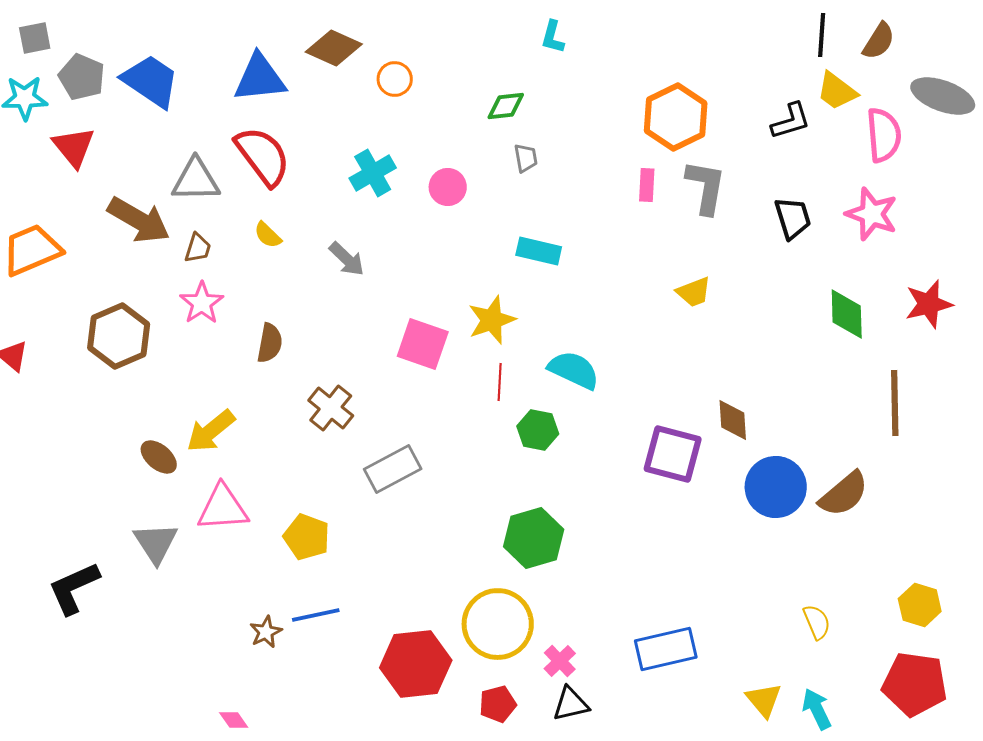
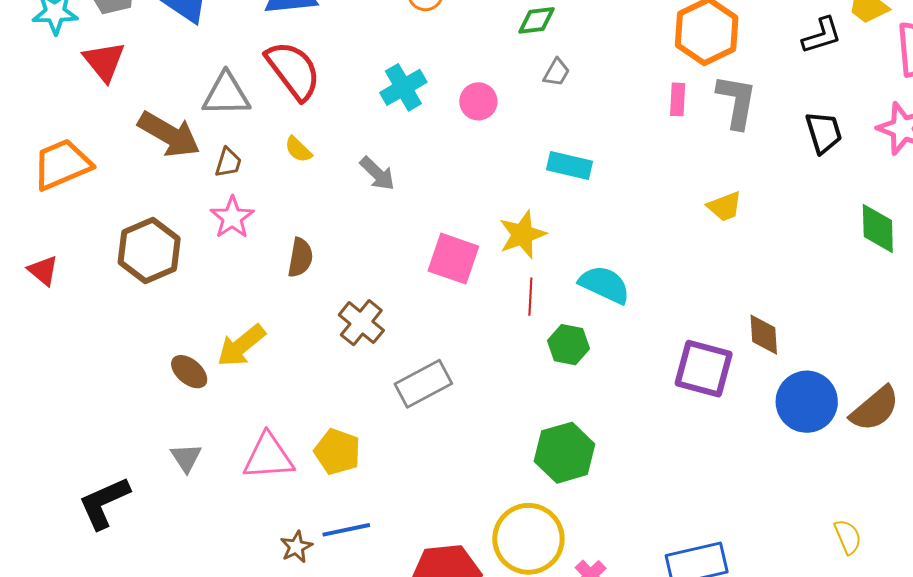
gray trapezoid: (526, 158) -> (556, 72), turned 40
pink triangle: (223, 508) -> (268, 457), moved
gray triangle: (156, 543) -> (186, 458), size x0.7

